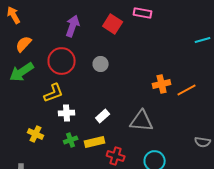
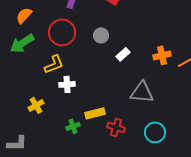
white rectangle: (103, 116) -> (123, 54), moved
yellow cross: (36, 134) -> (36, 105), turned 35
green cross: (71, 140) -> (73, 126), moved

